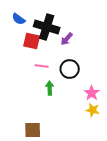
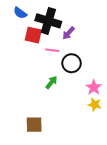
pink line: (42, 66) -> (52, 50), moved
green arrow: (50, 88) -> (51, 82), turned 40

